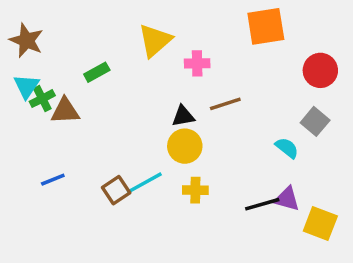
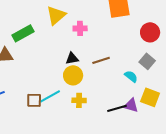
green rectangle: (97, 72) -> (23, 33), size x1.5
brown line: (225, 104) -> (101, 60), moved
brown square: (116, 190) -> (34, 100), turned 35
yellow square: (320, 224) -> (150, 97), moved

